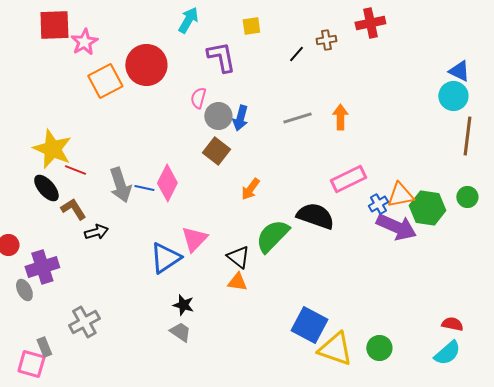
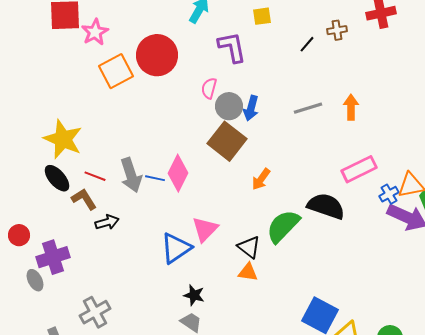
brown square: (216, 151) -> (227, 141), size x1.4
red line: (75, 170) -> (95, 176), moved

